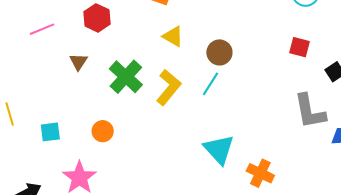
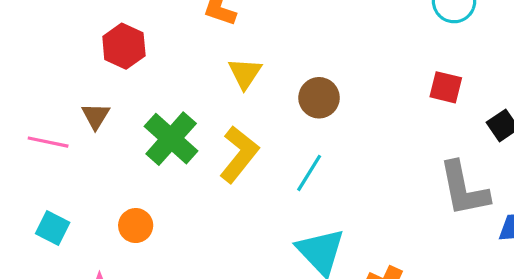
pink line: (42, 29) -> (48, 142), moved, turned 35
yellow triangle: (173, 36) -> (245, 73), turned 35
cyan line: (210, 84) -> (309, 173), moved
cyan square: (50, 132) -> (53, 228), turned 35

